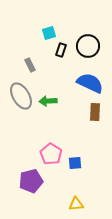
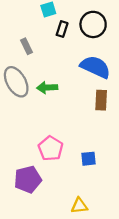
blue square: (75, 163) -> (88, 159), moved

